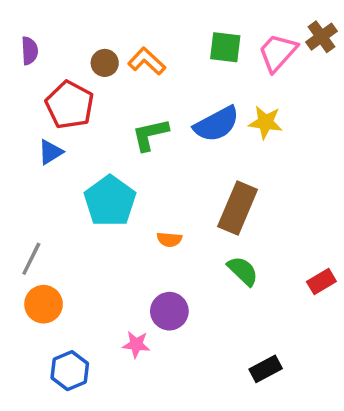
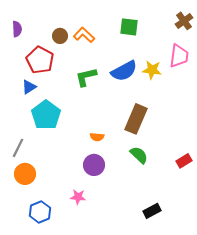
pink trapezoid: (278, 52) -> (179, 56), moved, turned 145
cyan pentagon: (110, 201) -> (46, 115), moved
purple circle: (169, 311) -> (94, 165), moved

